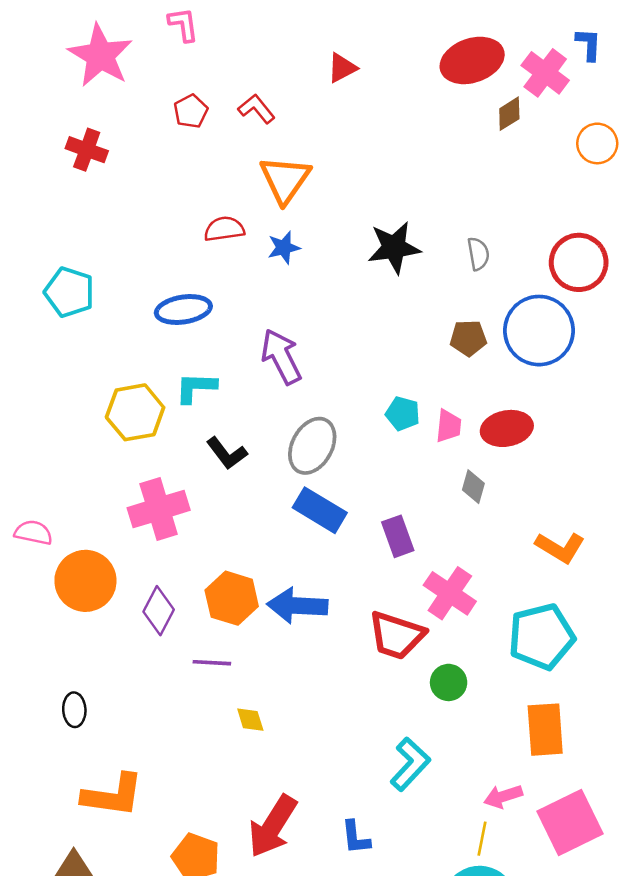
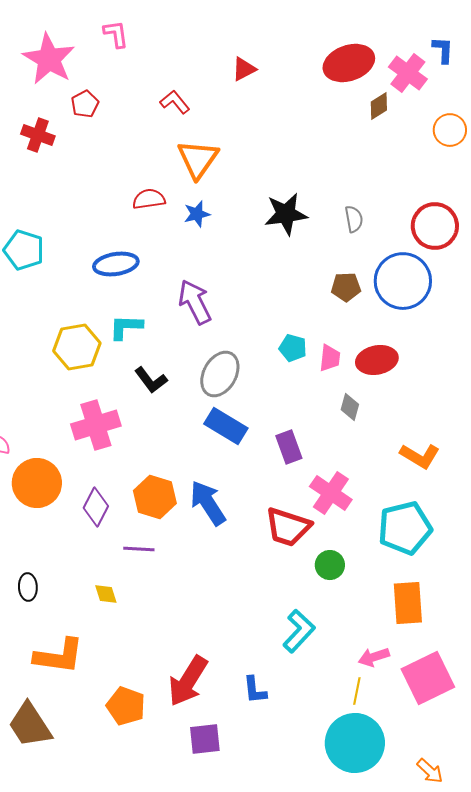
red pentagon: (191, 111) -> (85, 104), moved
blue arrow: (297, 606) -> (208, 503), turned 54
yellow diamond: (250, 720) -> (106, 594), moved

